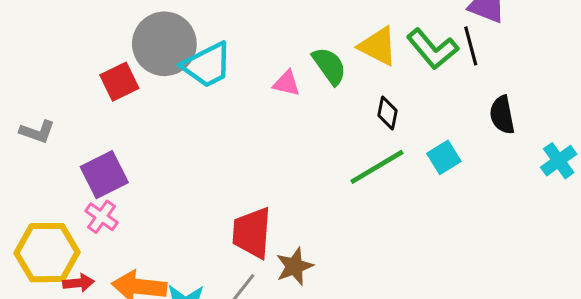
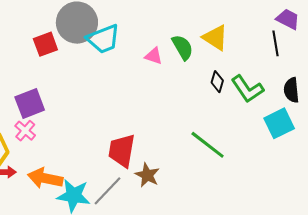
green L-shape: (432, 49) -> (247, 89), moved
cyan square: (444, 157) -> (279, 123), moved, size x1.4
green line: (377, 167) -> (208, 145), moved, turned 63
brown star: (294, 266) -> (147, 175), turned -30

